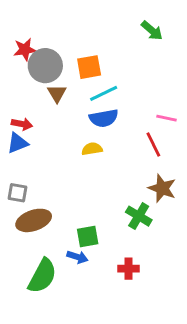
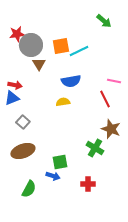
cyan line: (104, 93) -> (79, 51), moved
gray square: (18, 193) -> (23, 122), moved, turned 32
green semicircle: (42, 276) -> (29, 189), size x0.7

